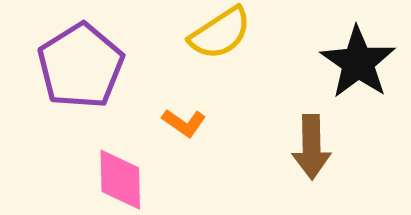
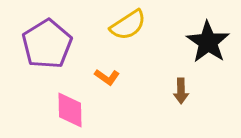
brown arrow: (311, 147) -> (181, 91), size x0.7

